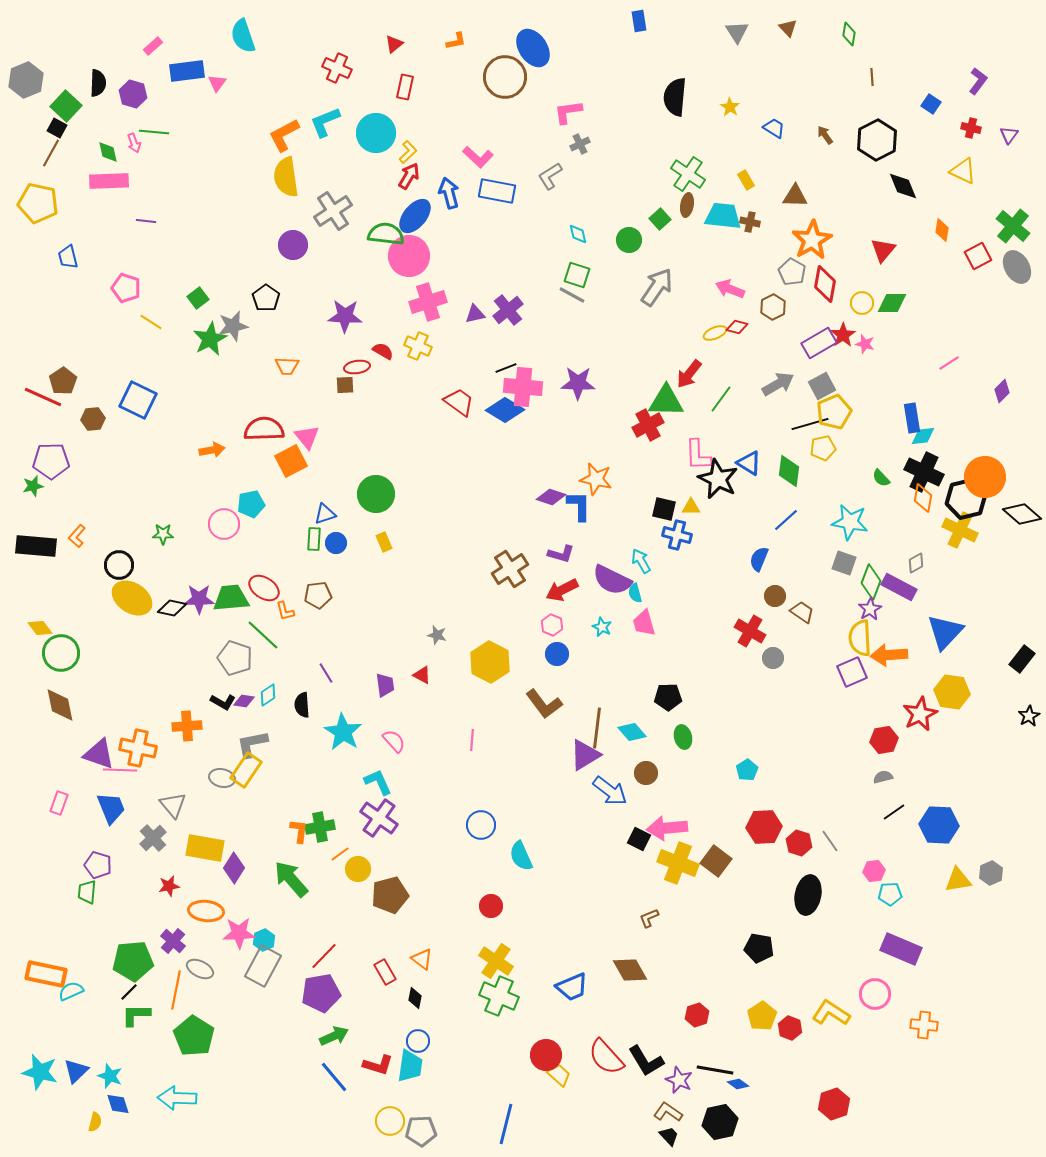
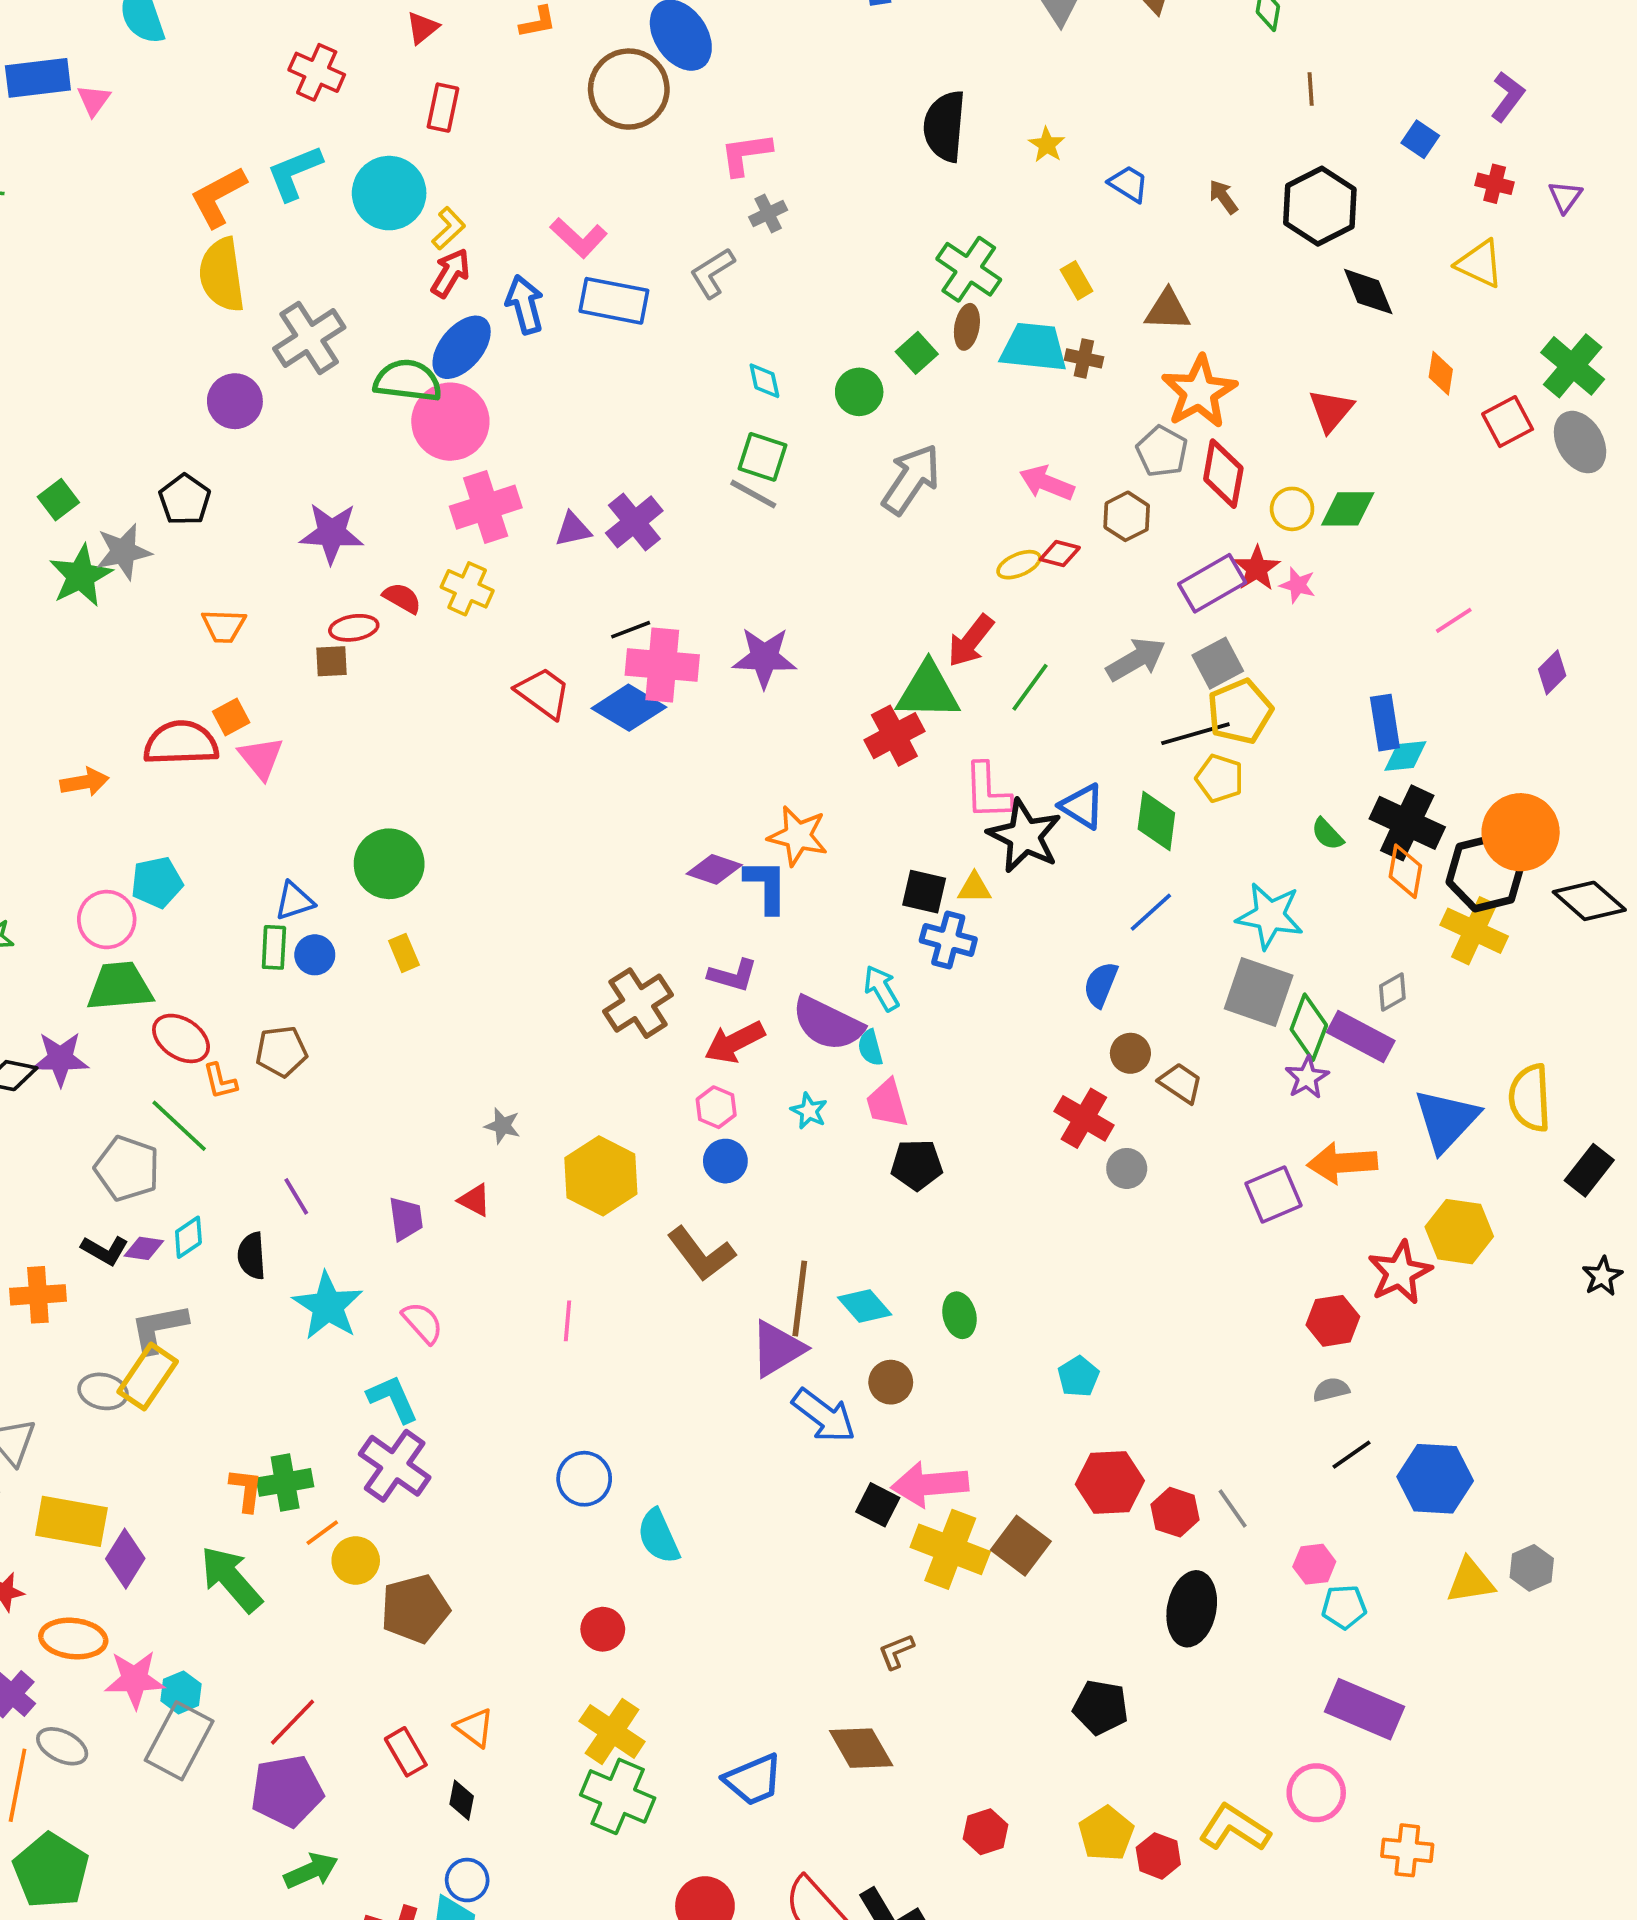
yellow pentagon: (823, 448) -> (1220, 778), turned 30
orange square: (291, 461) -> (231, 717), moved, size x0.6
gray square: (844, 563) -> (1259, 992), size x1.5
green trapezoid: (231, 598) -> (120, 986), moved
yellow semicircle: (860, 638) -> (1530, 1098), moved
black pentagon: (668, 697) -> (917, 1165), moved

